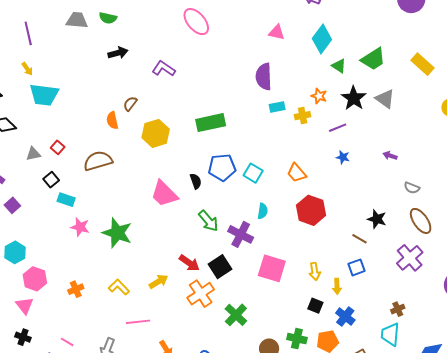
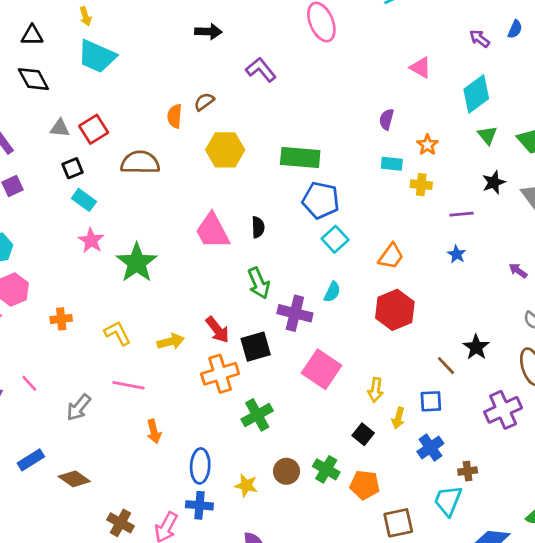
purple semicircle: (264, 77) -> (387, 119), size x0.6
orange star: (319, 96) -> (427, 145), moved
black star: (354, 98) -> (494, 182), size x0.7
red square: (58, 147) -> (94, 129), size x1.5
blue pentagon: (222, 167) -> (321, 200), moved
orange trapezoid: (297, 173) -> (391, 256), turned -120
purple cross: (241, 234) -> (295, 313), turned -30
blue cross: (345, 317) -> (430, 448), moved

